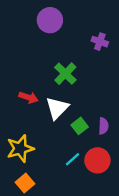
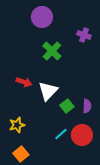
green cross: (65, 74) -> (52, 51), moved
yellow star: (20, 149) -> (17, 125), size x0.7

